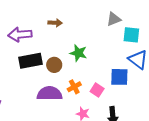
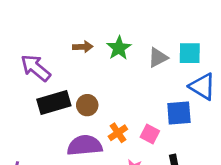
gray triangle: (114, 19) -> (158, 58), moved
purple arrow: (20, 35) -> (36, 68), turned 50
green star: (78, 53) -> (119, 48), moved, turned 30

